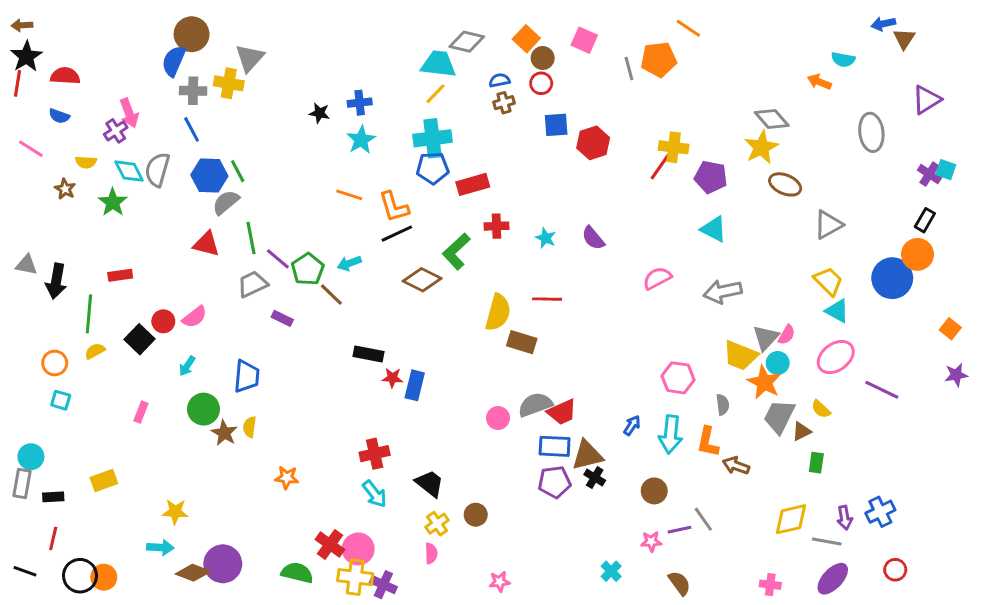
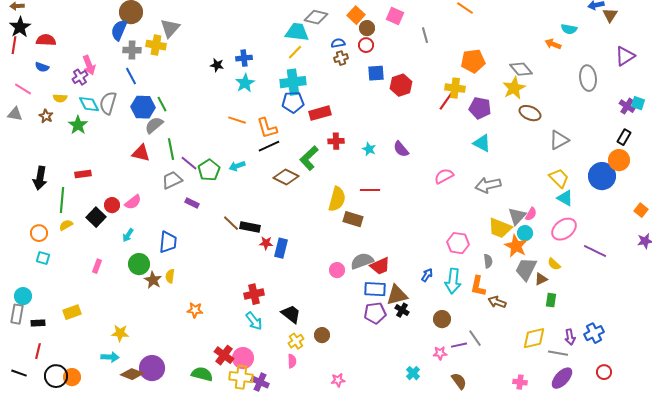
orange pentagon: (659, 60) -> (473, 61), moved
gray triangle: (26, 265) -> (15, 114), moved
brown line: (331, 295) -> (231, 223), moved

